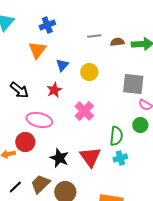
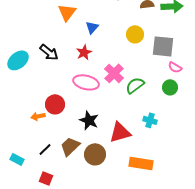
yellow circle: (89, 72) -> (135, 34), moved
pink ellipse: (39, 120) -> (86, 82), moved
green semicircle: (116, 136) -> (135, 85), moved, turned -132
red triangle: (90, 157) -> (120, 132), moved, turned 50
cyan cross: (120, 158) -> (150, 120), turned 32

